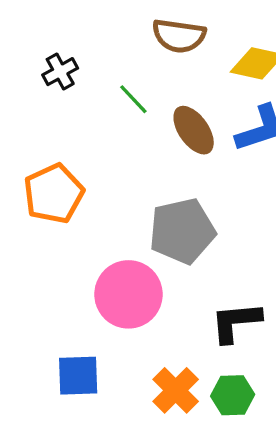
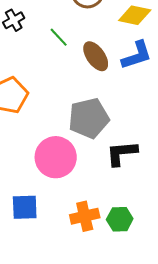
black L-shape: (236, 322) -> (122, 153), moved
orange cross: (176, 390) -> (85, 216), turned 32

